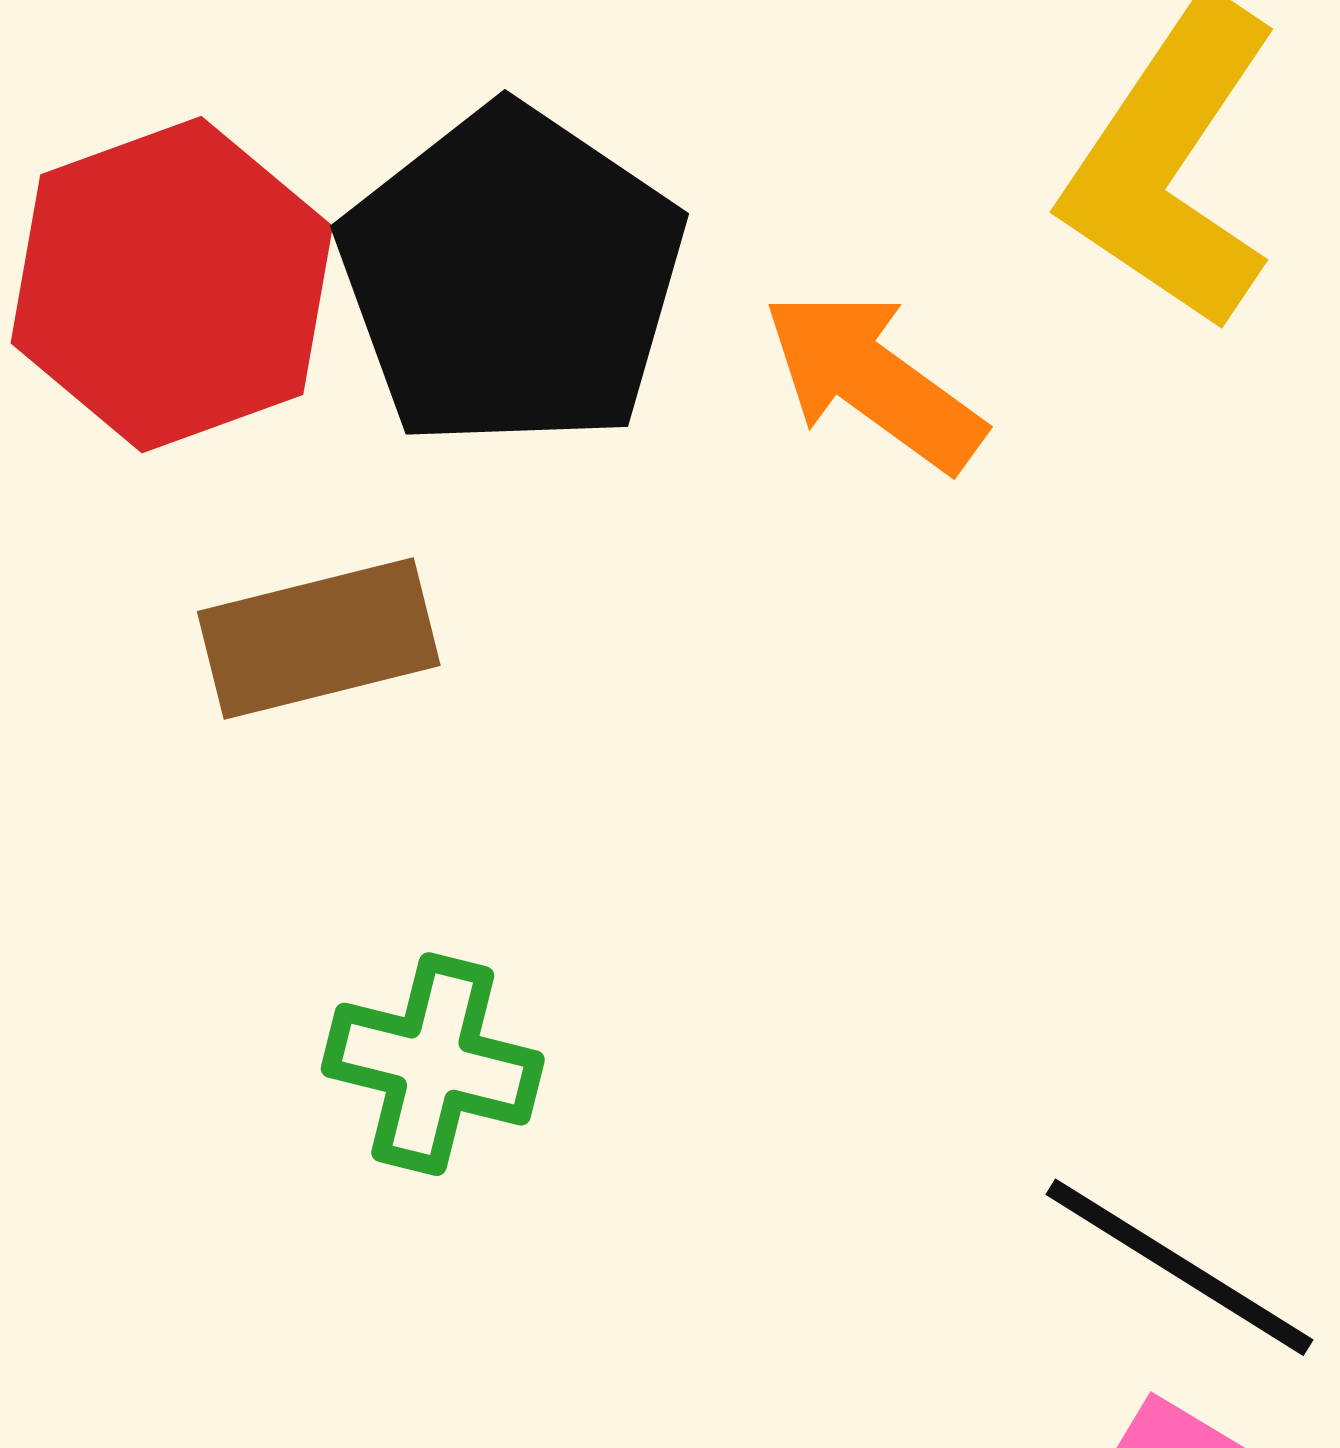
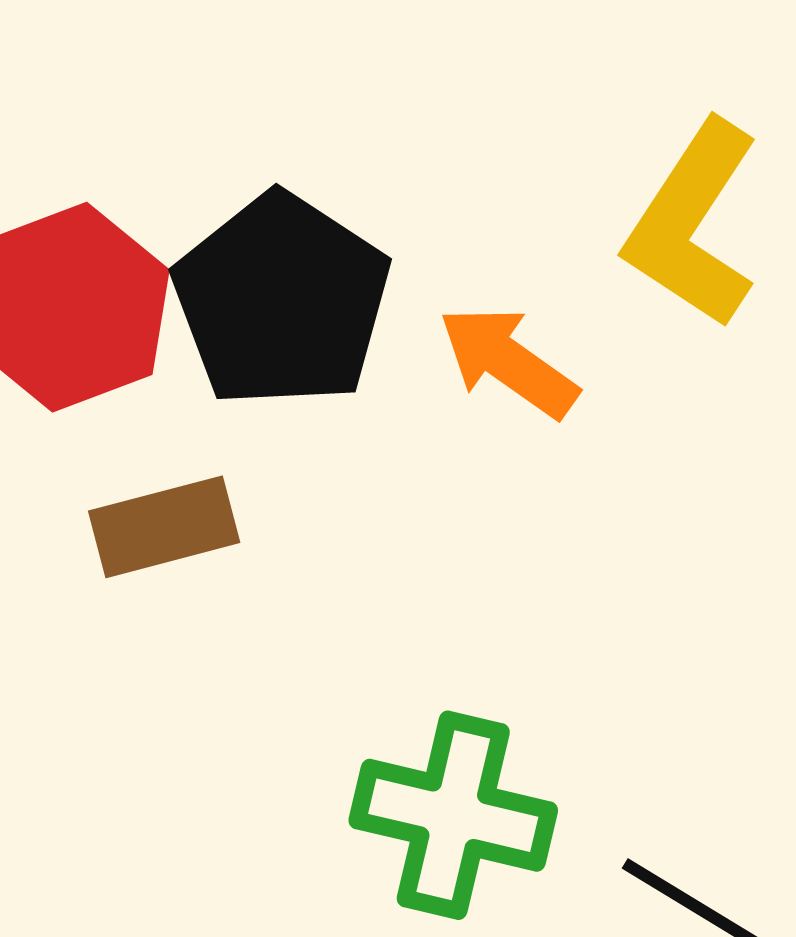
green cross: (433, 1064) -> (453, 815), moved, size x1.5

